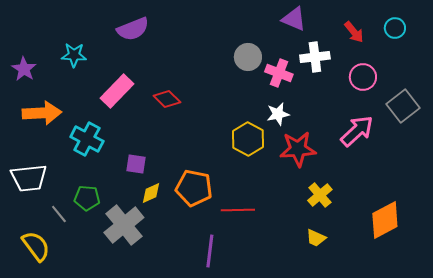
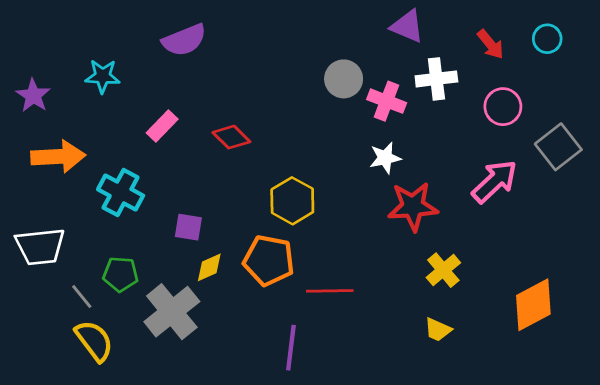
pink rectangle: (117, 91) -> (162, 126), size x0.7
yellow hexagon: (248, 139) -> (292, 201), moved
yellow semicircle: (36, 246) -> (94, 341), moved

